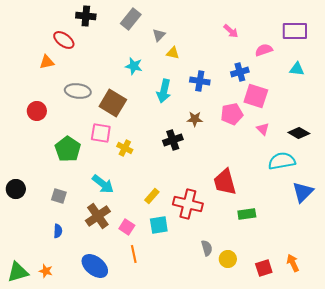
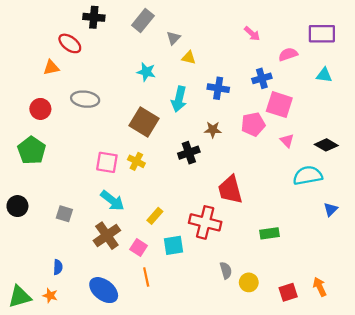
brown square: (113, 103) -> (144, 122), moved
red circle: (37, 111) -> (40, 109), moved
pink square: (101, 133) -> (107, 162), moved
green pentagon: (68, 149) -> (32, 150), moved
red trapezoid: (225, 182) -> (230, 190), moved
blue triangle: (303, 192) -> (331, 209), size x0.6
yellow rectangle: (152, 196) -> (155, 216), moved
blue semicircle: (58, 231) -> (58, 267), moved

